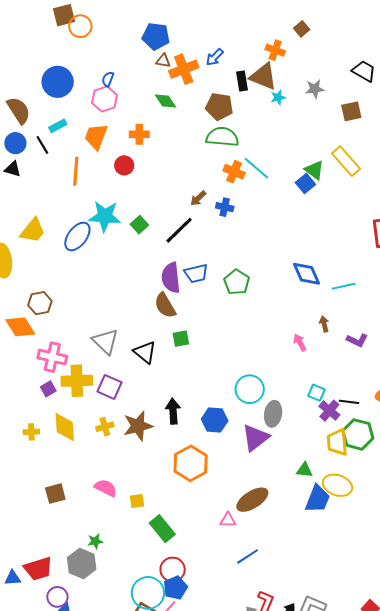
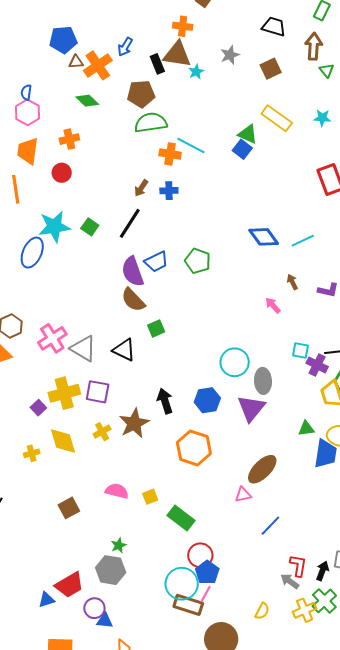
pink cross: (52, 357) -> (52, 338), moved, turned -32

